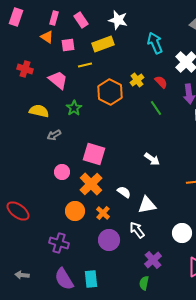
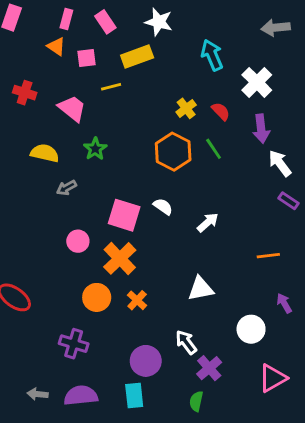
orange hexagon: (110, 92) -> (173, 152), moved
white arrow: (152, 159) -> (208, 222), turned -77
white semicircle: (124, 192) -> (163, 207), moved
white arrow: (137, 230) -> (186, 342), moved
purple circle: (109, 240) -> (146, 361), moved
gray arrow: (22, 275) -> (38, 394), moved
purple semicircle: (64, 279) -> (81, 396), turned 115
cyan rectangle: (91, 279) -> (134, 396), moved

